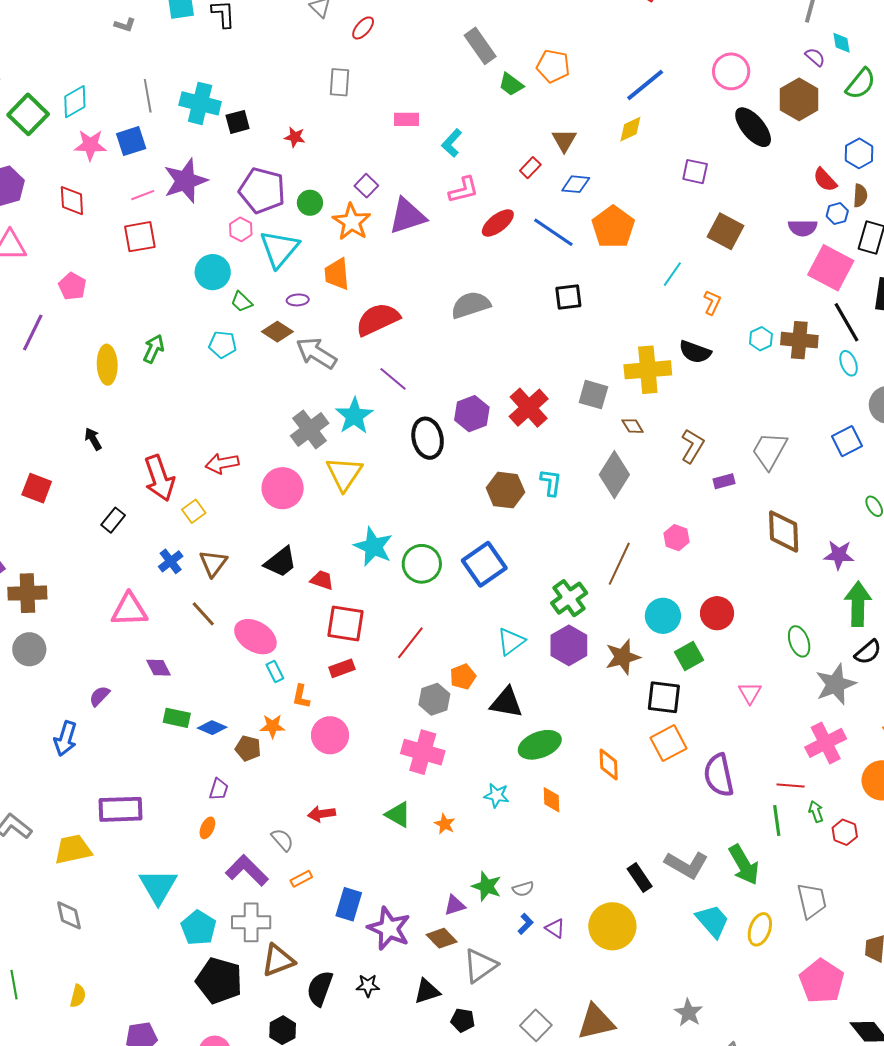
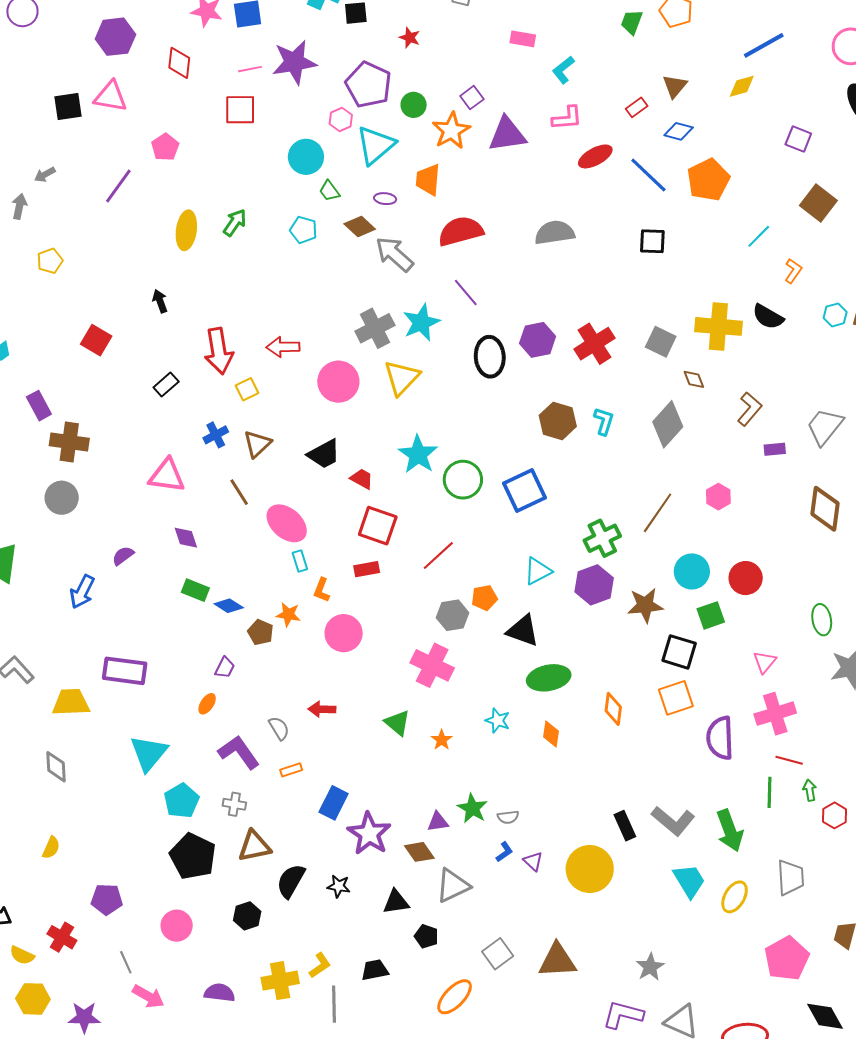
green trapezoid: (511, 84) -> (632, 22), turned 64
pink cross: (826, 743) -> (775, 714), moved
gray cross: (251, 922) -> (234, 804), size x0.6

